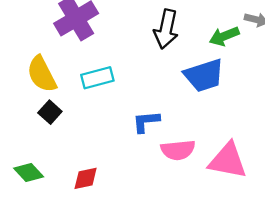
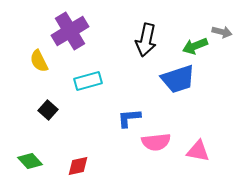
yellow semicircle: (42, 74) -> (39, 61), moved, size x0.7
pink triangle: (228, 161) -> (198, 151), size x0.7

